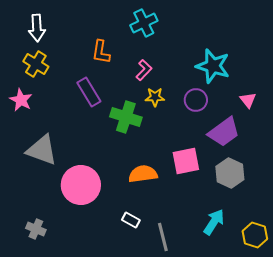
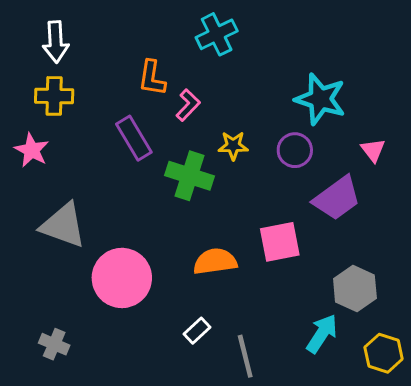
yellow cross: (36, 64) -> (54, 96), turned -30
pink L-shape: (144, 70) -> (188, 105), moved
gray hexagon: (230, 173) -> (355, 289), moved
white rectangle: (131, 220) -> (197, 331), turned -72

